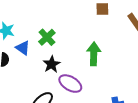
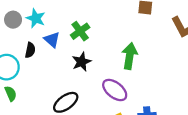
purple ellipse: (70, 84) -> (115, 90), moved

